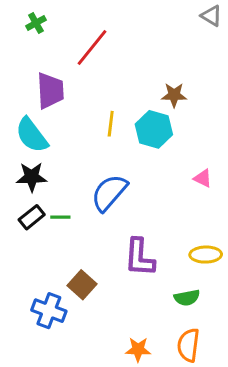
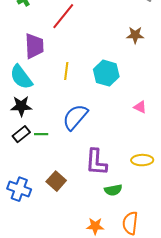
brown star: (174, 95) -> (135, 35), moved
yellow line: (111, 124) -> (66, 71), moved
green semicircle: (187, 298) -> (113, 190), moved
blue cross: (49, 311) -> (19, 189), moved

